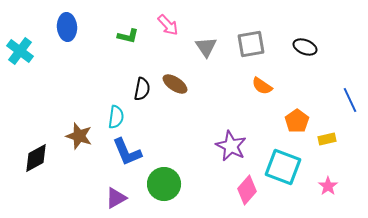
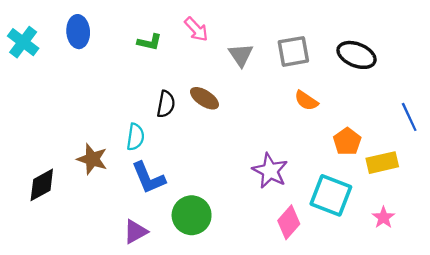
black ellipse: (305, 47) -> (357, 55), size x1.4
cyan cross: (20, 51) -> (23, 42), moved
yellow rectangle: (327, 139) -> (382, 163), size x1.5

